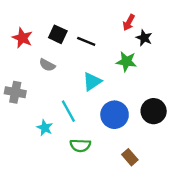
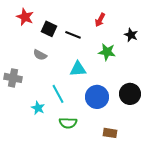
red arrow: (129, 22) -> (100, 20), moved
red star: (22, 38) -> (25, 17), moved
black star: (144, 38) -> (131, 35), moved
cyan triangle: (92, 82) -> (78, 69), turned 30
brown rectangle: (130, 157) -> (110, 133), turned -40

